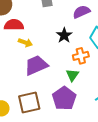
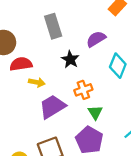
black star: (64, 35) -> (70, 59), moved
orange cross: (81, 56) -> (83, 90), moved

